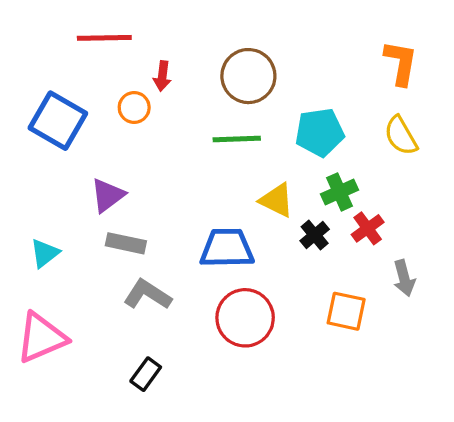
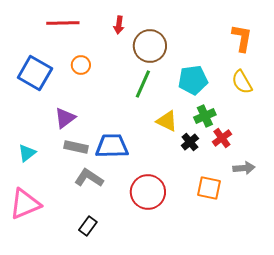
red arrow: (162, 76) -> (119, 25), moved
green line: (237, 139) -> (143, 84), turned -64
blue trapezoid: (227, 248) -> (112, 146), moved
gray arrow: (404, 278) -> (244, 168), turned -80

